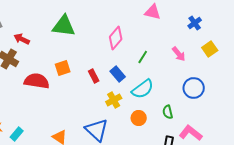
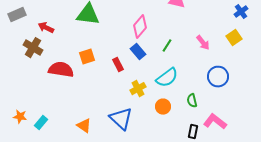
blue cross: (195, 23) -> (241, 12), moved
blue rectangle: (118, 74) -> (138, 52), moved

